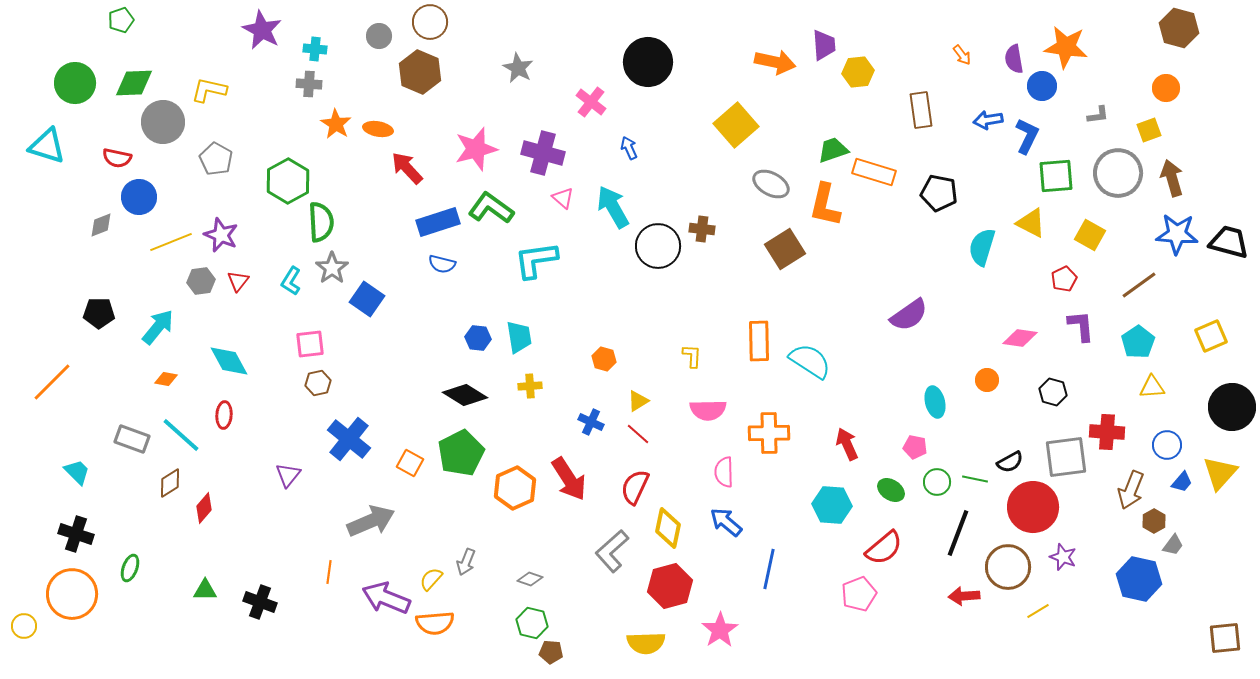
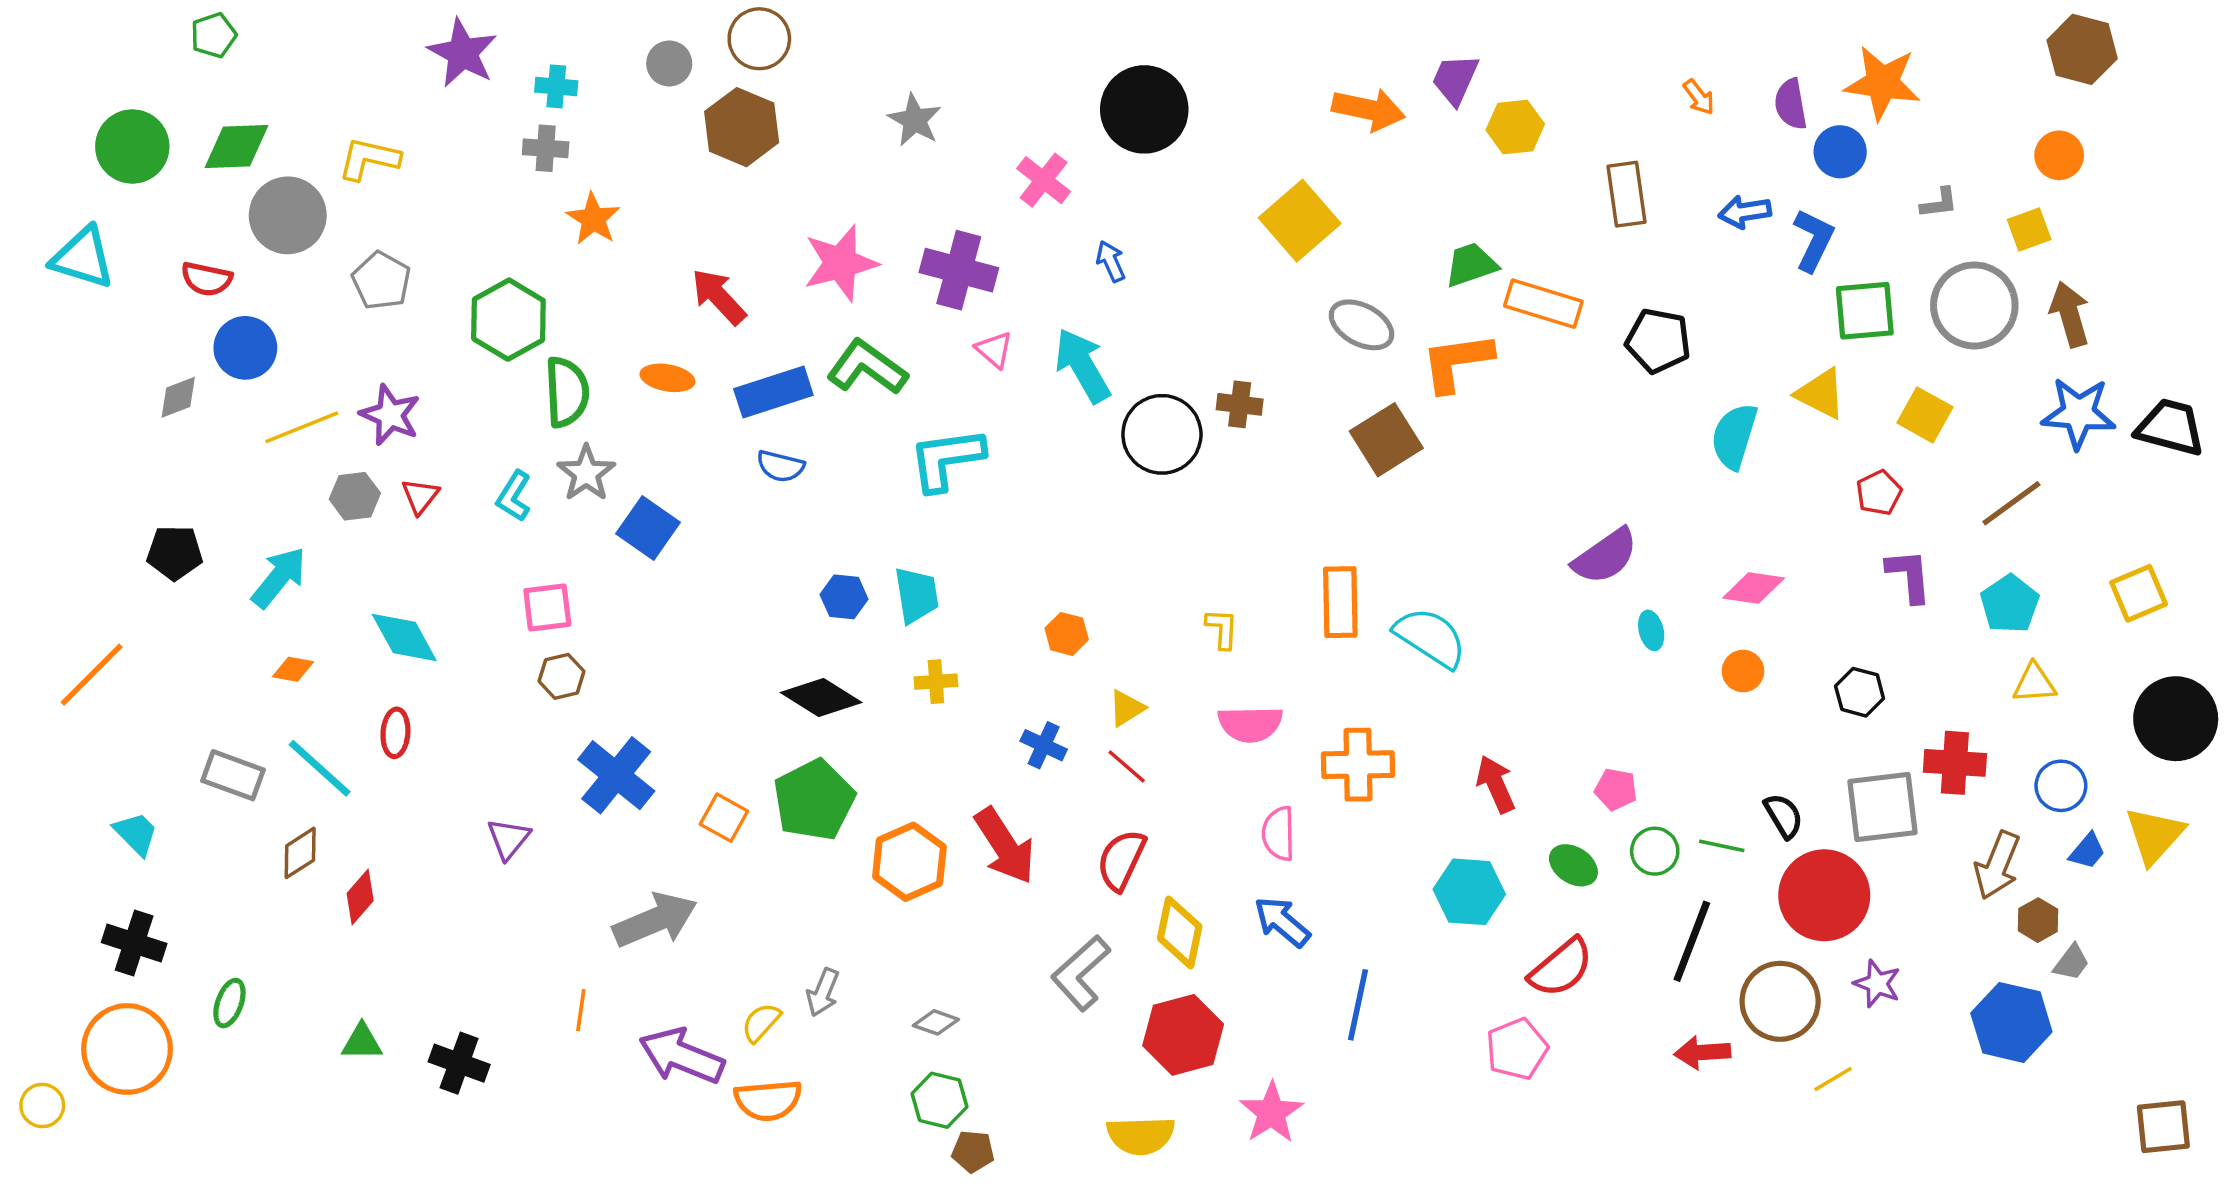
purple trapezoid: (824, 45) -> (1455, 79), turned -152
orange ellipse: (378, 129) -> (667, 378), moved
orange L-shape: (825, 205) -> (1457, 362), turned 69
pink diamond: (1020, 338) -> (1754, 588), moved
cyan ellipse: (935, 402) -> (1651, 630), moved, size x0.7
black semicircle: (1010, 462) -> (1784, 816), turned -92

